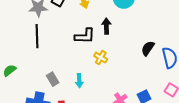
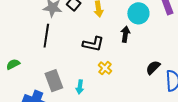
black arrow: (106, 26) -> (125, 34), moved
gray rectangle: (53, 79) -> (54, 81), size x1.5

